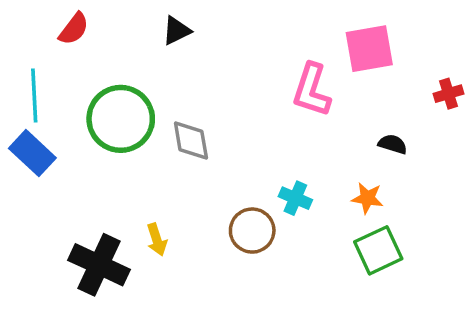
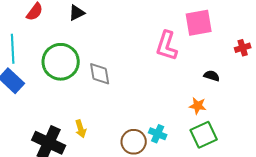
black triangle: (177, 31) -> (77, 13), moved
cyan cross: (295, 198) -> (158, 134), moved
brown circle: (252, 231) -> (134, 142), moved

